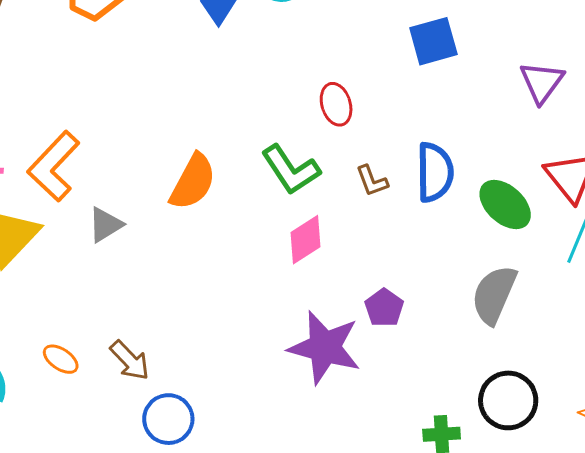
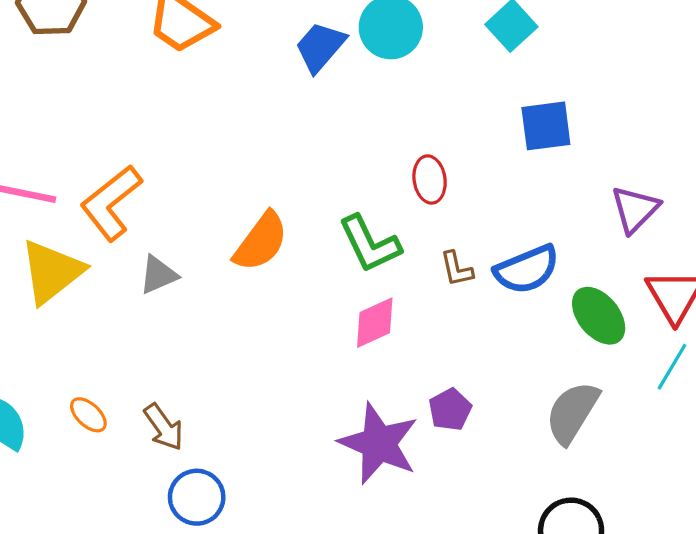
purple triangle: (542, 82) -> (635, 209), moved
blue semicircle: (435, 172) -> (527, 269), turned 60

